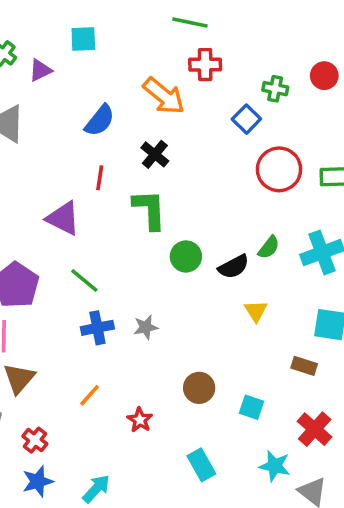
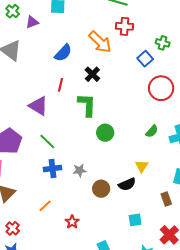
black semicircle: (234, 267) -> (127, 184), moved
brown rectangle: (304, 366) -> (166, 199), turned 48
brown circle: (199, 388) -> (101, 189), moved
cyan square: (252, 407) -> (135, 220), turned -32

